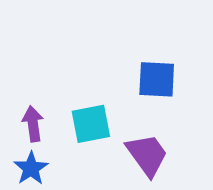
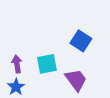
blue square: (157, 79) -> (81, 41), turned 30

